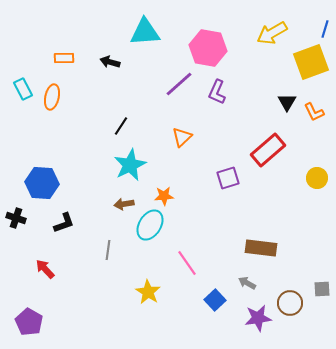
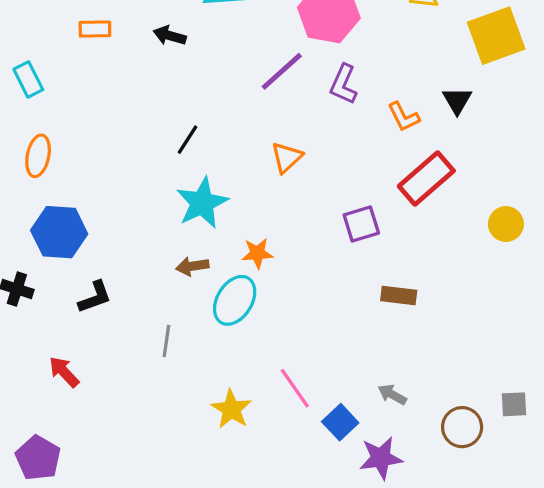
orange ellipse: (52, 97) -> (38, 156), moved
orange L-shape: (314, 112) -> (404, 117), moved
brown rectangle: (261, 248) -> (399, 295), moved, size x0.7
pink line: (187, 263) -> (295, 388), moved
purple star: (258, 318) -> (381, 458), moved

